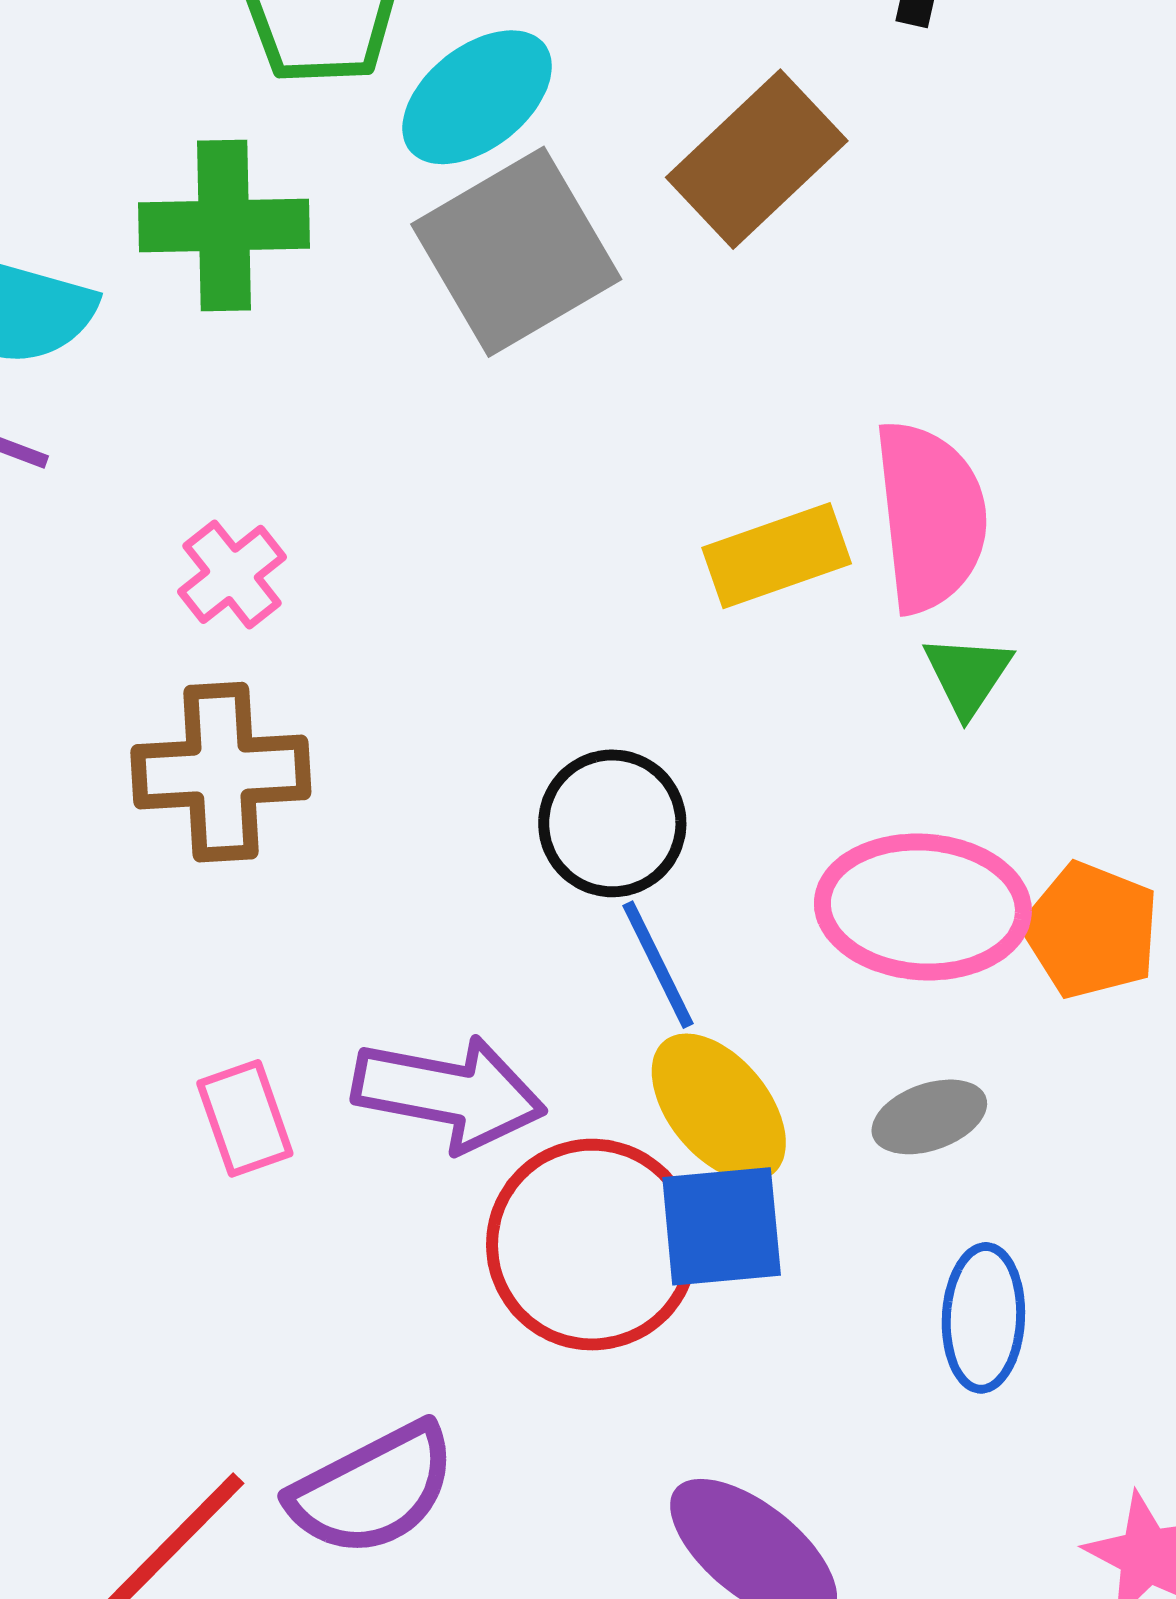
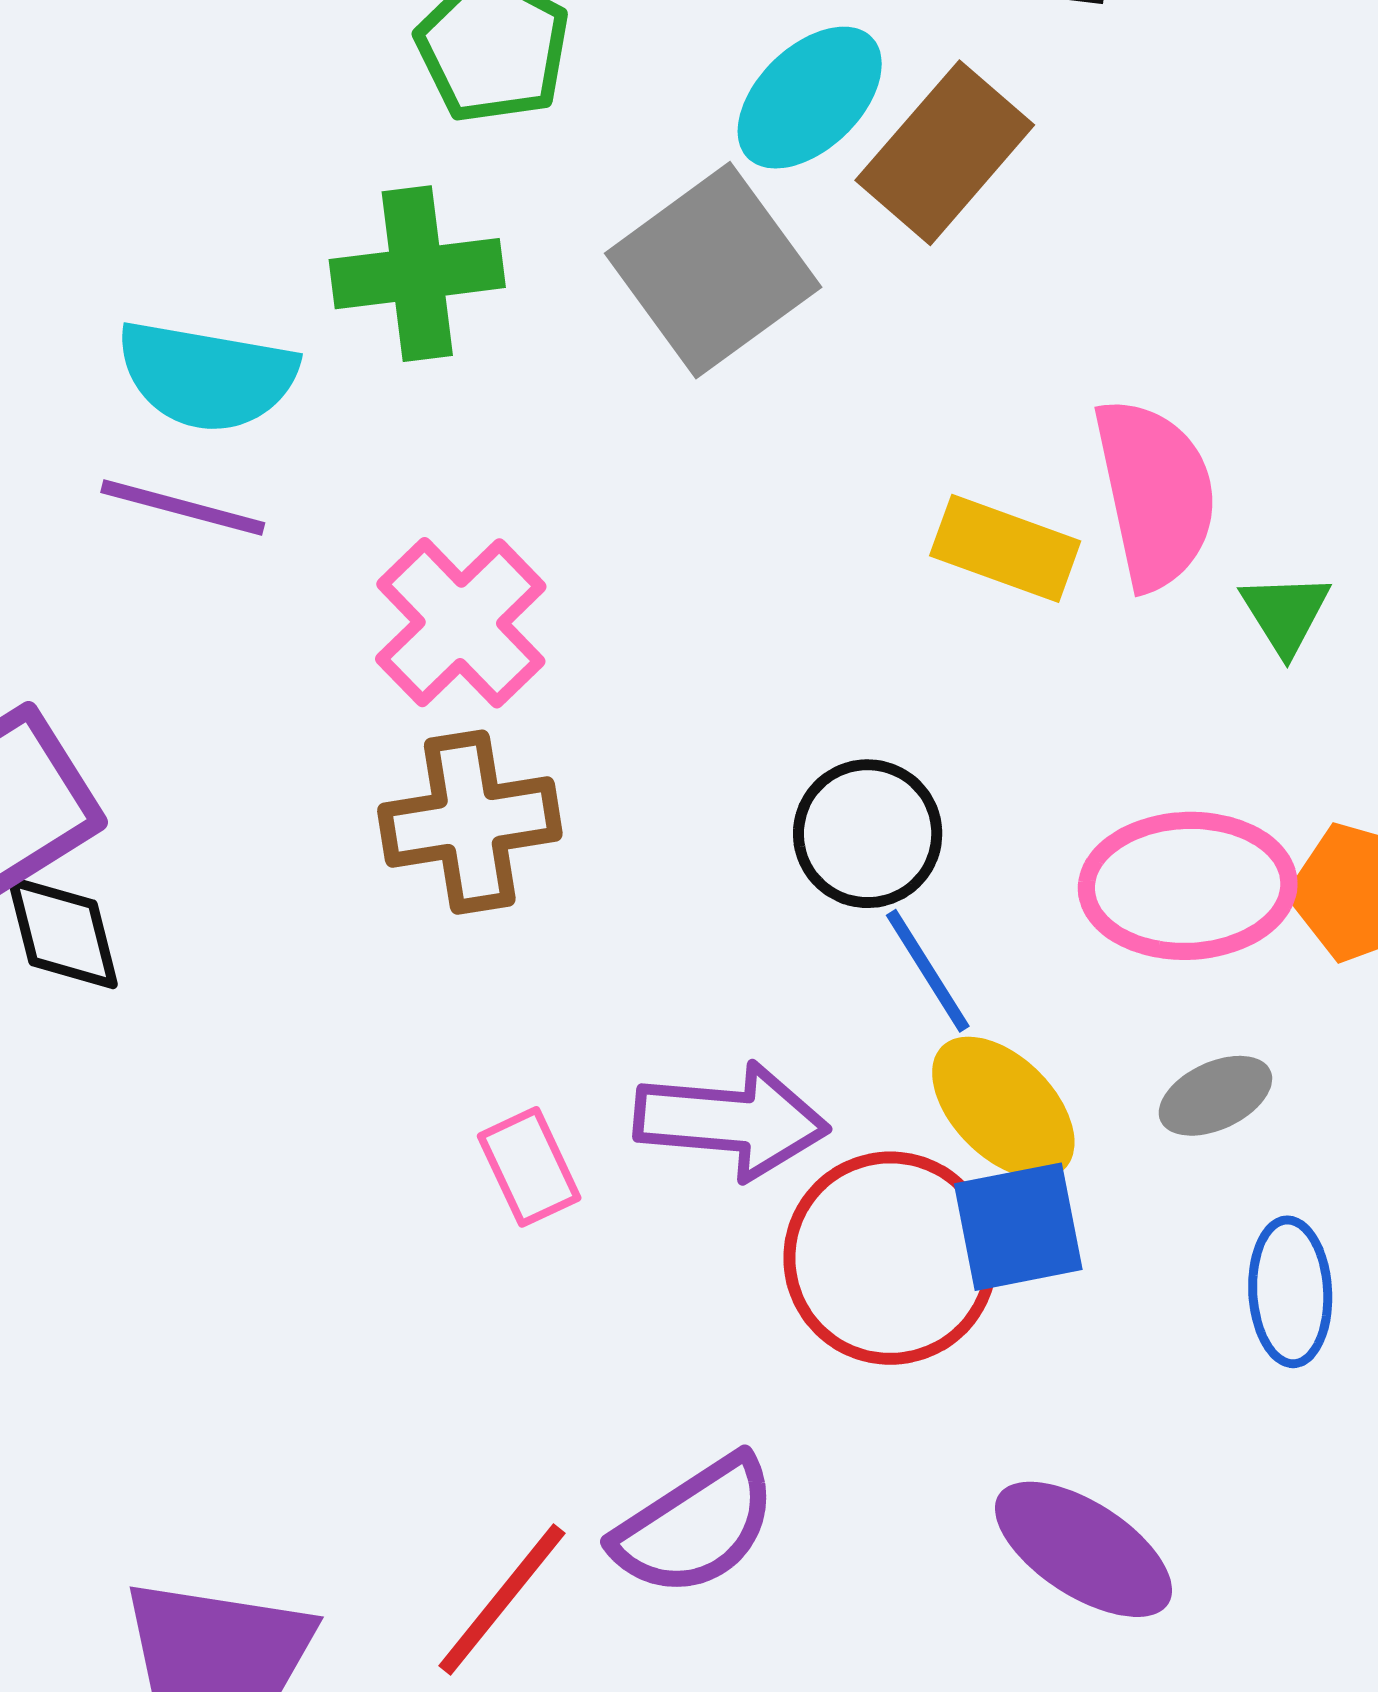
cyan ellipse: (477, 97) -> (810, 98), moved
yellow rectangle: (777, 556) -> (1005, 548), turned 45
pink cross: (232, 574) -> (461, 623), size x1.6
green triangle: (968, 675) -> (1285, 613), moved

